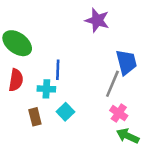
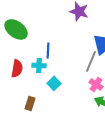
red semicircle: (16, 80) -> (17, 68), moved
brown rectangle: (35, 117) -> (30, 103), moved, turned 32

